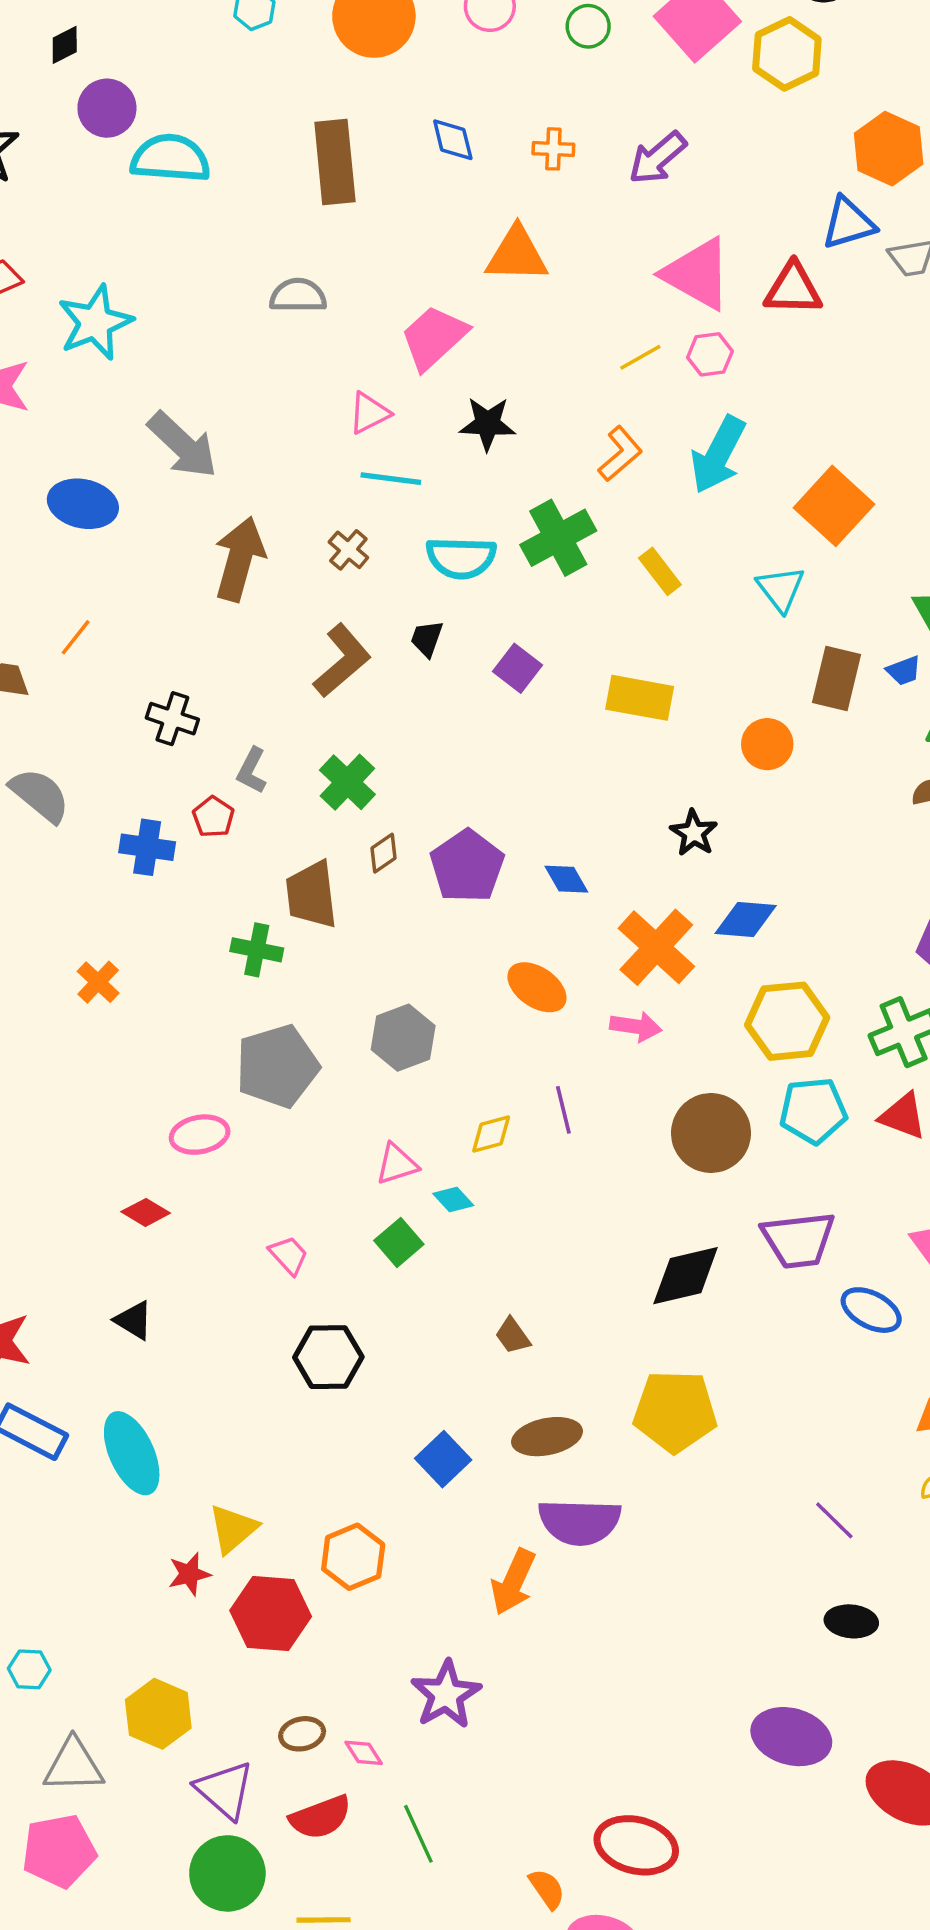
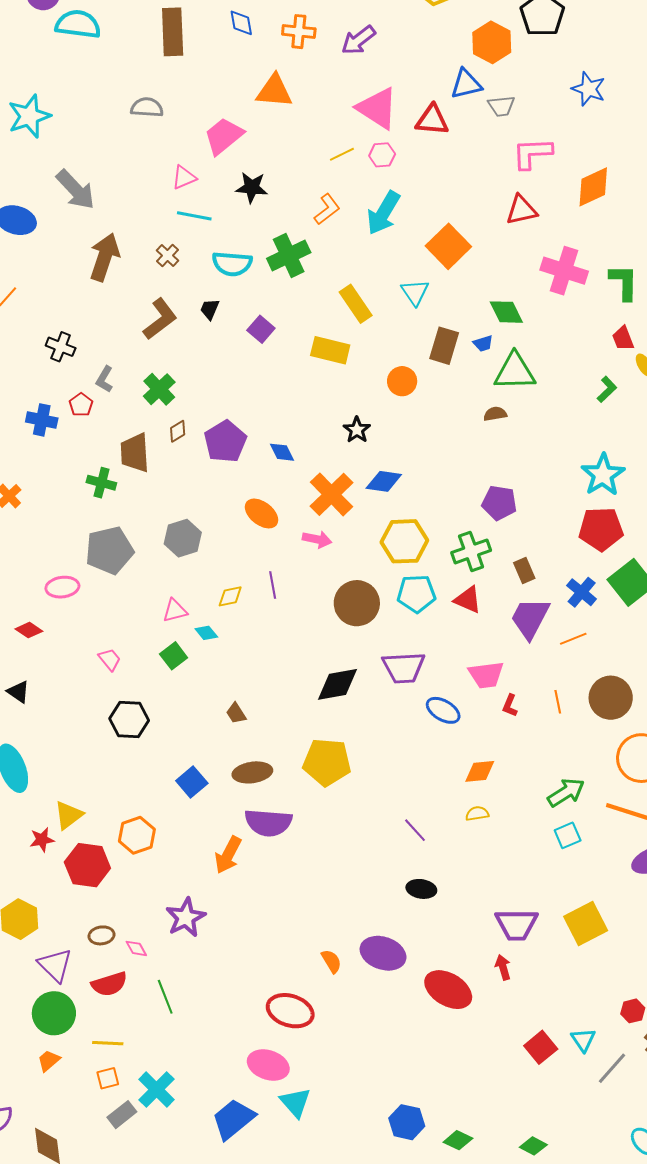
orange cross: (553, 149) -> (299, 32), size x1.4
yellow rectangle: (660, 571) -> (356, 304), moved, size x1.4
orange semicircle: (547, 1889) -> (331, 961), moved

